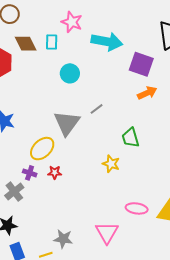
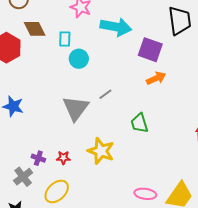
cyan rectangle: (52, 42) -> (65, 39), moved
yellow ellipse: (42, 149) -> (57, 191), moved
yellow star: (111, 164) -> (101, 151), moved, size x1.5

